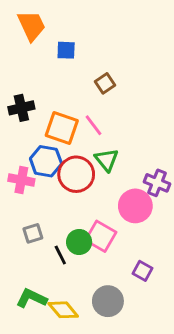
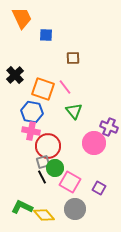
brown square: (105, 83) -> (73, 58), turned 32
black cross: (21, 108) -> (15, 75), turned -30
red circle: (76, 174) -> (48, 146), moved
pink cross: (21, 180) -> (31, 131), moved
gray square: (33, 233) -> (43, 162), moved
pink square: (101, 236) -> (70, 182), moved

